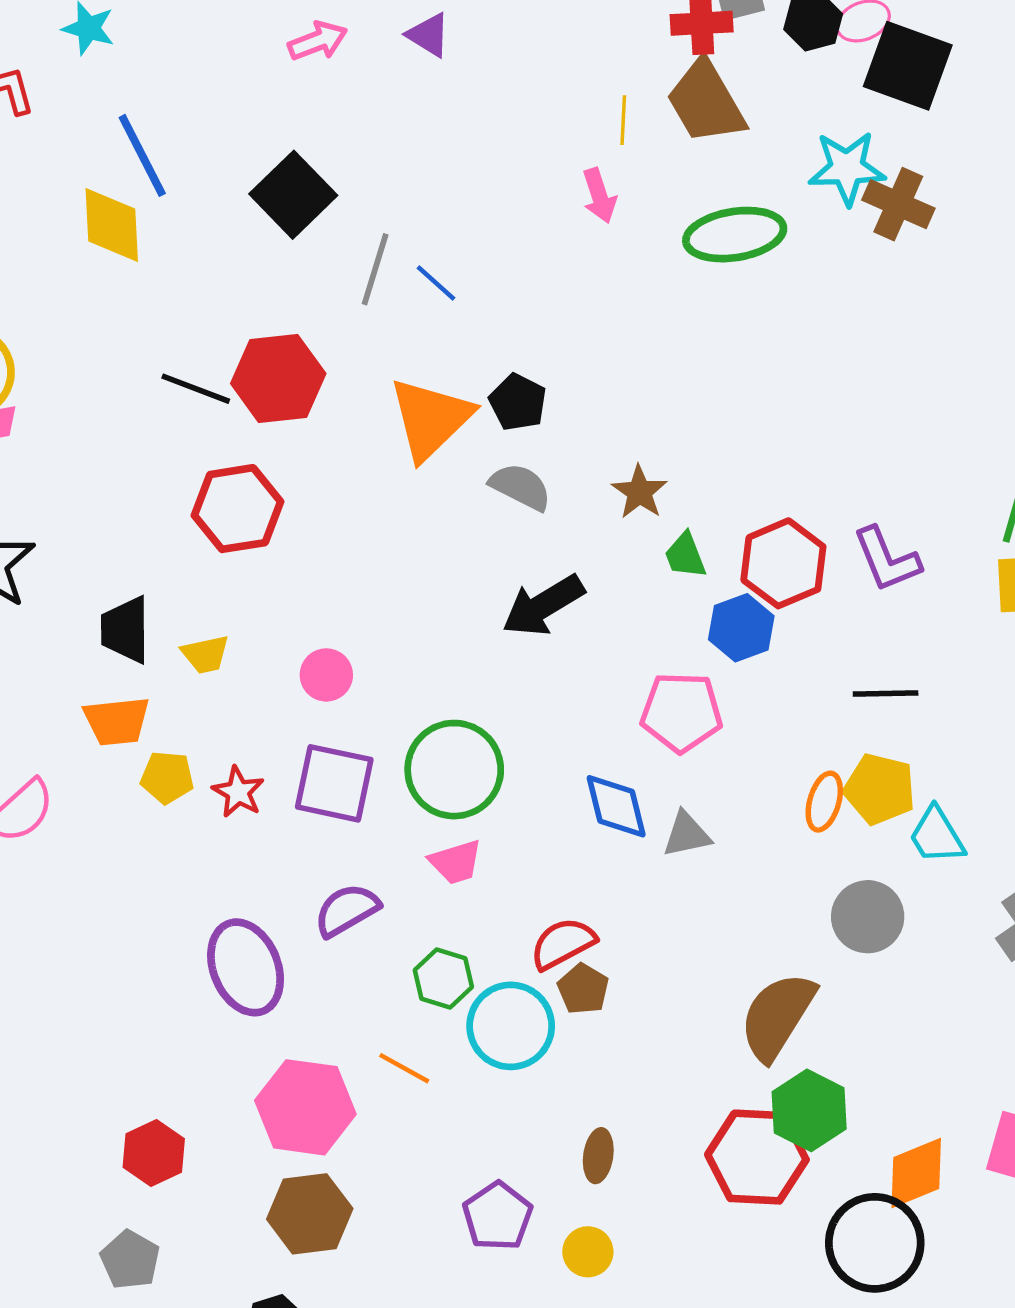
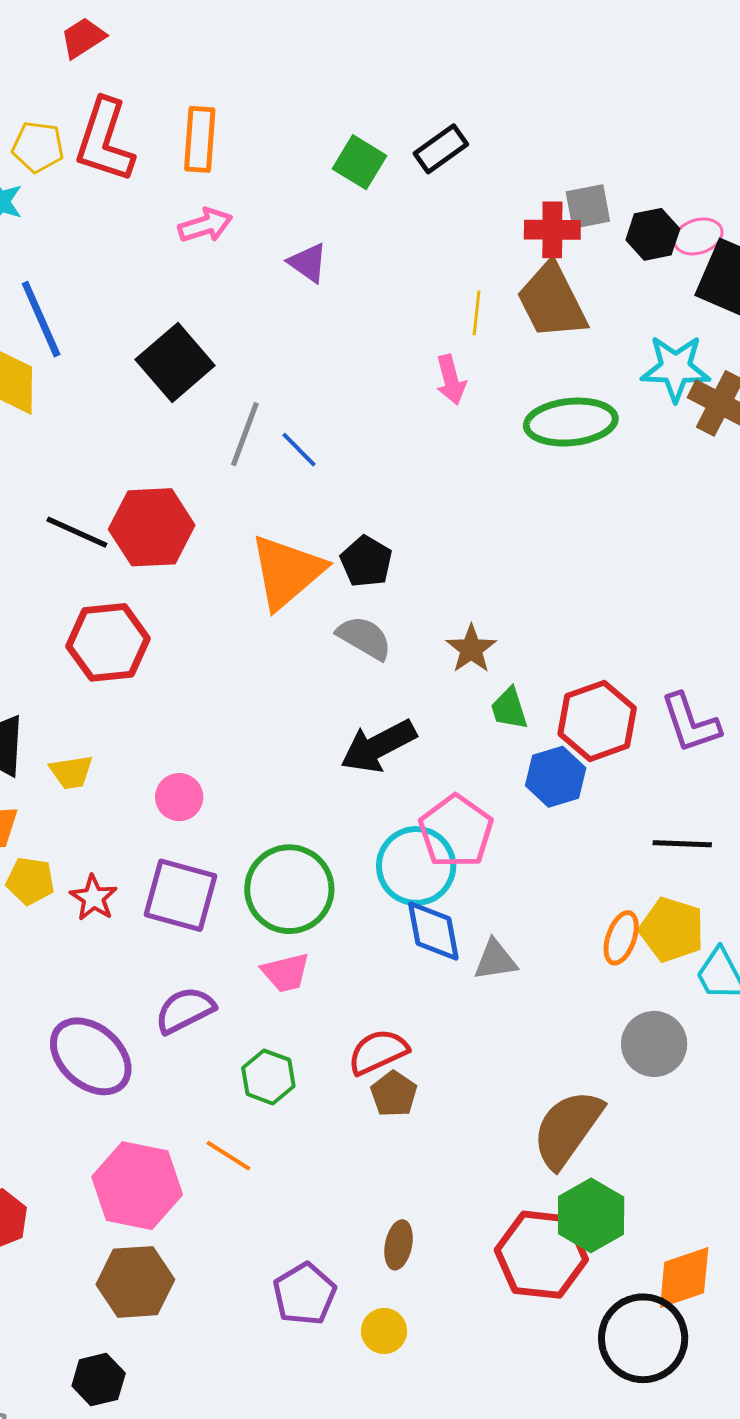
purple triangle: (429, 35) -> (308, 263), moved
pink pentagon: (681, 712) -> (456, 831), moved, turned 30
purple ellipse: (246, 967) -> (91, 1056), turned -30
cyan circle: (511, 1026) -> (416, 866), moved

